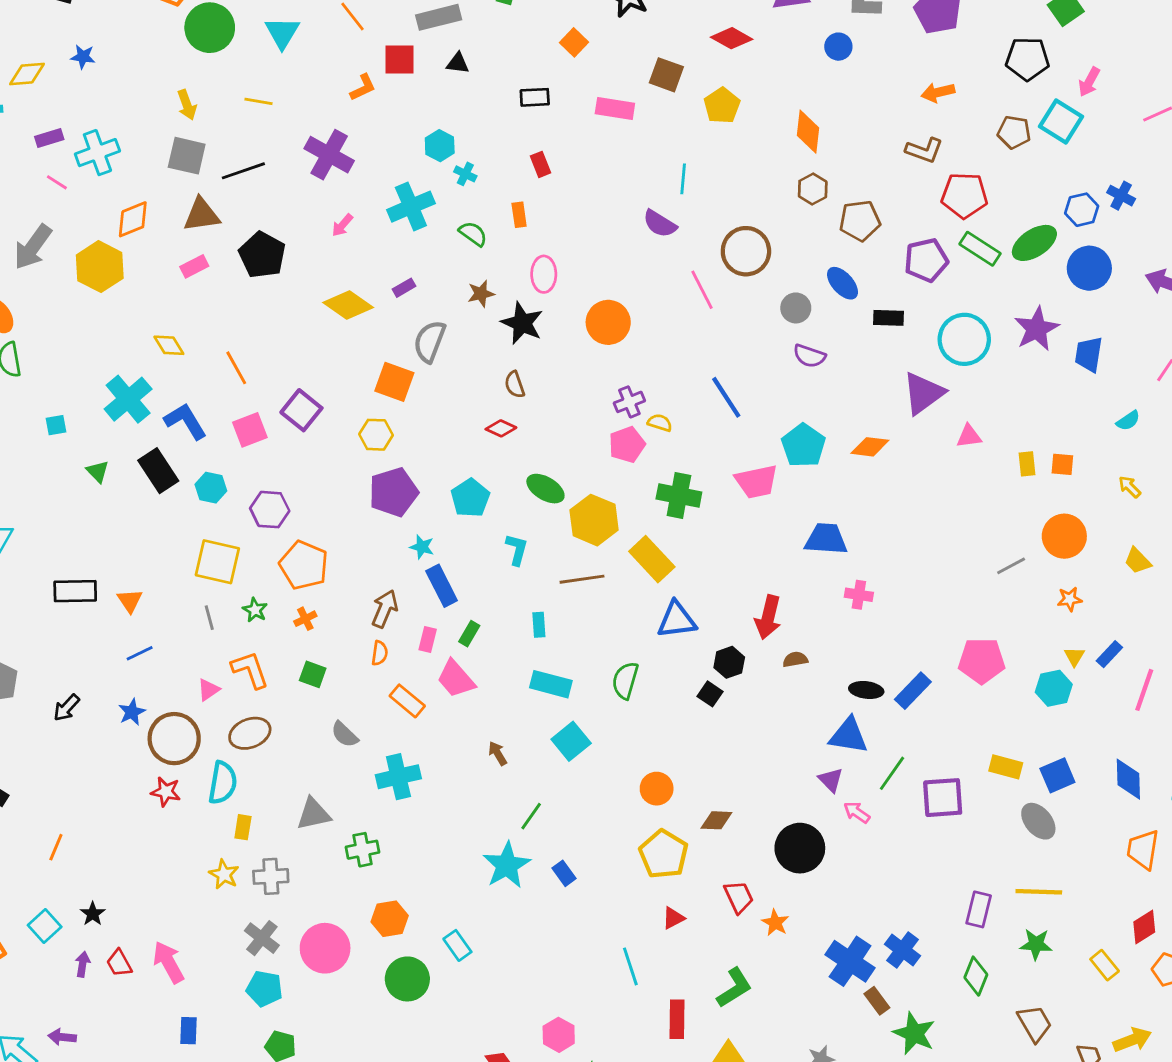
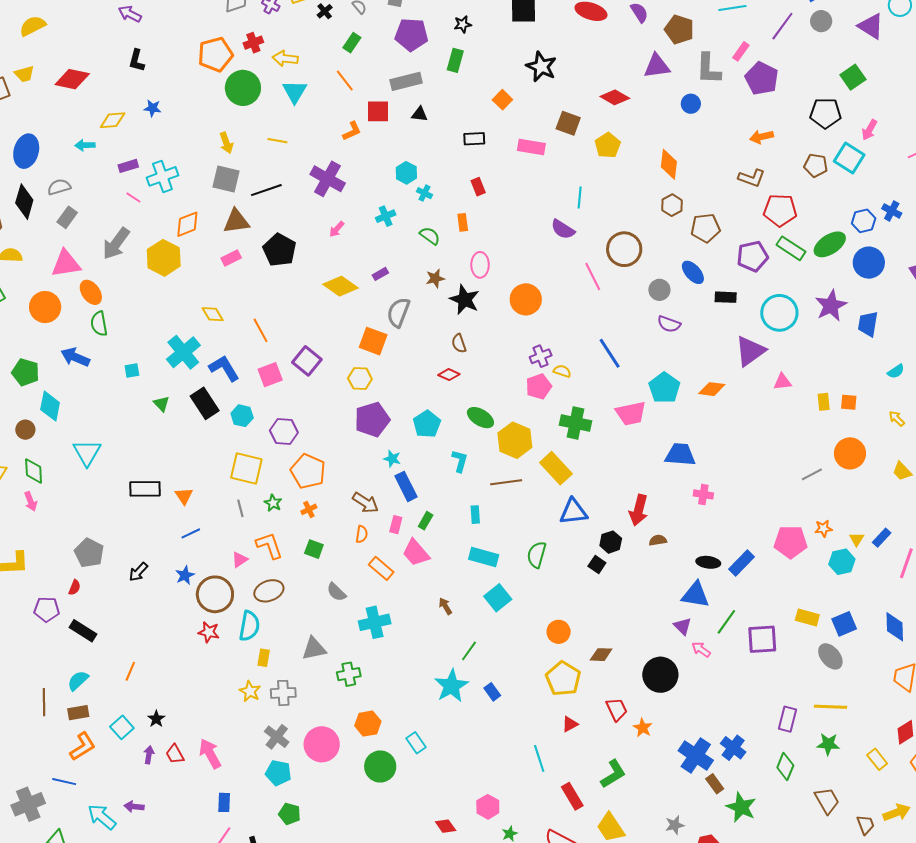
cyan cross: (411, 207) -> (386, 216), size x0.6
orange star: (1070, 599) -> (823, 528), moved
brown arrow: (385, 609) -> (365, 503), turned 100
red rectangle: (677, 1019) -> (572, 796), turned -32

